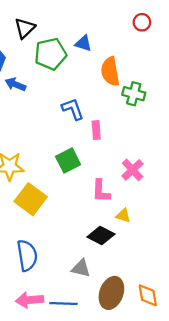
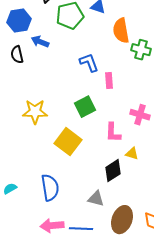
pink cross: (133, 170) -> (140, 115), turned -30
yellow square: (31, 199) -> (68, 142), moved
black diamond: (101, 236) -> (113, 171), turned -60

